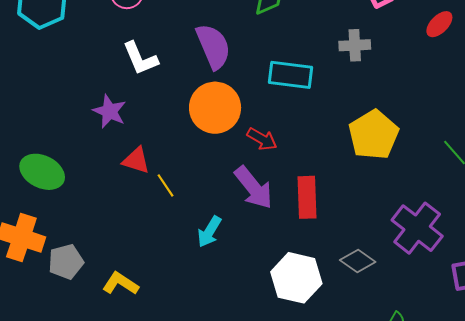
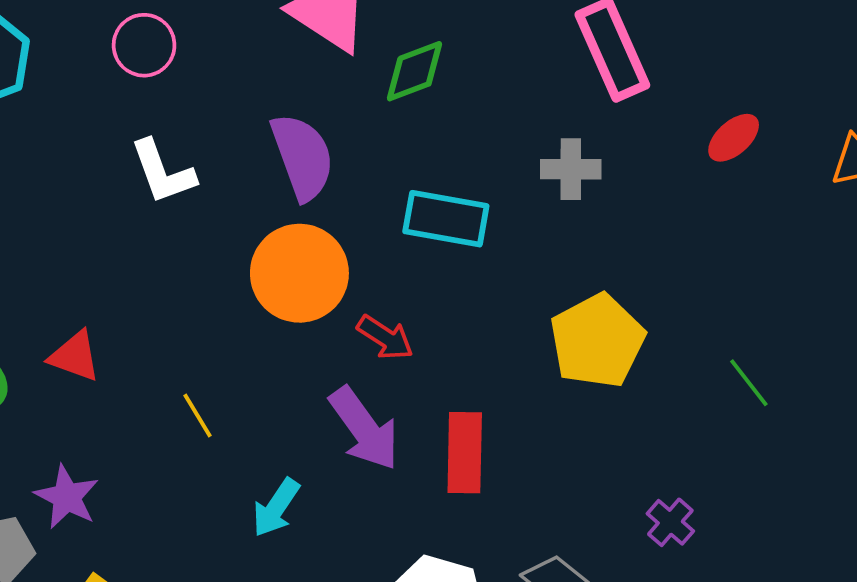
purple star: (109, 111) -> (67, 497), moved
red triangle: (136, 160) -> (75, 356), moved
purple cross: (417, 228) -> (670, 522), size x0.5

